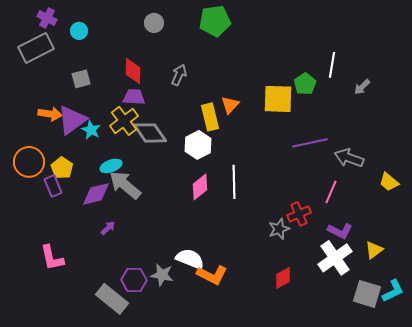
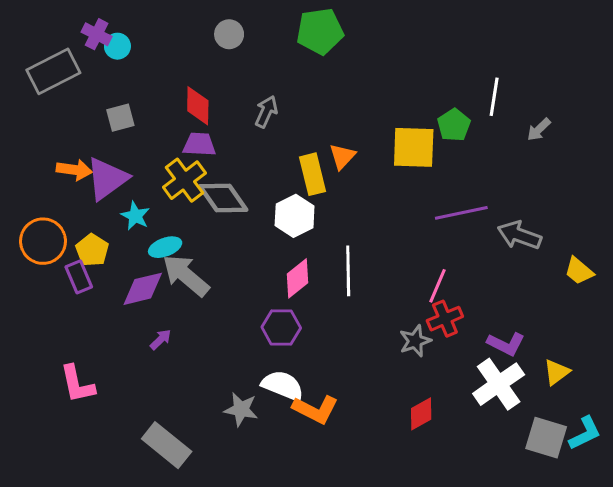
purple cross: (47, 18) -> (97, 34), moved
cyan star: (91, 130) -> (135, 216), moved
pink line: (331, 192) -> (438, 286), moved
purple hexagon: (134, 280) -> (281, 328), moved

